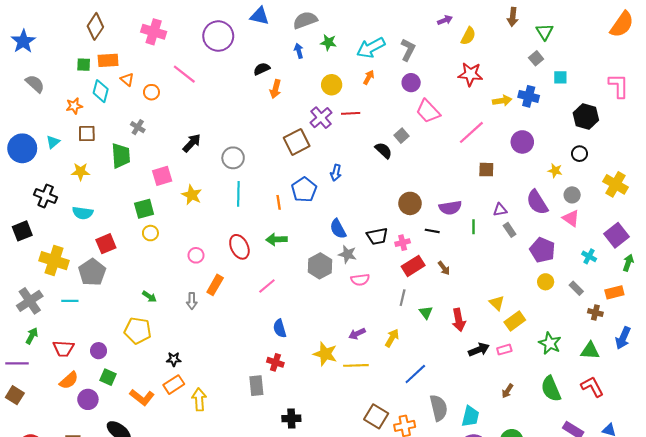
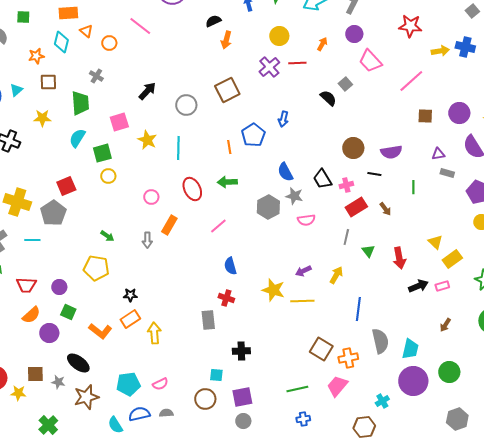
green square: (84, 65) -> (23, 17), moved
orange arrow: (369, 77) -> (322, 44), moved
brown square: (297, 142) -> (227, 90), moved
purple circle: (522, 142) -> (459, 113), moved
cyan line: (238, 194) -> (178, 148), moved
cyan semicircle: (83, 213) -> (77, 138), moved, turned 114
green line: (474, 227) -> (413, 187), moved
gray rectangle: (510, 230) -> (447, 173), turned -40
black trapezoid: (377, 236) -> (322, 179), turned 70
blue line: (415, 374) -> (358, 309), turned -40

